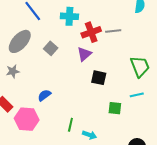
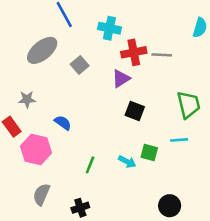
gray star: (13, 71) -> (27, 99), moved
blue semicircle: (44, 95) -> (63, 123), turned 64
cyan arrow: (90, 135) -> (127, 162), moved

